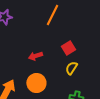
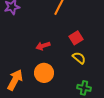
yellow semicircle: (71, 68) -> (79, 58), turned 96

